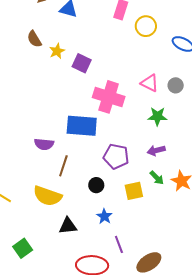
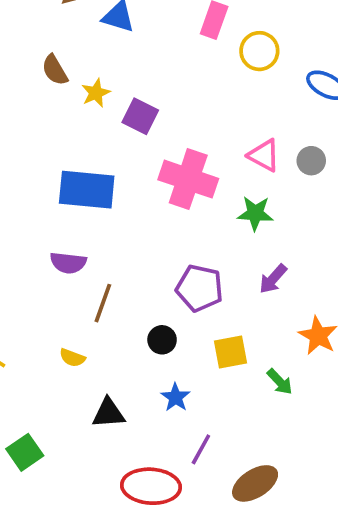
green star: (157, 116) -> (255, 213), moved
blue rectangle: (82, 126) -> (87, 190), moved
purple arrow: (156, 150) -> (273, 279), turned -36
green arrow: (157, 178) -> (280, 382), moved
yellow semicircle: (47, 196) -> (72, 358), size x0.5
purple line: (119, 244) -> (201, 449), turned 48

